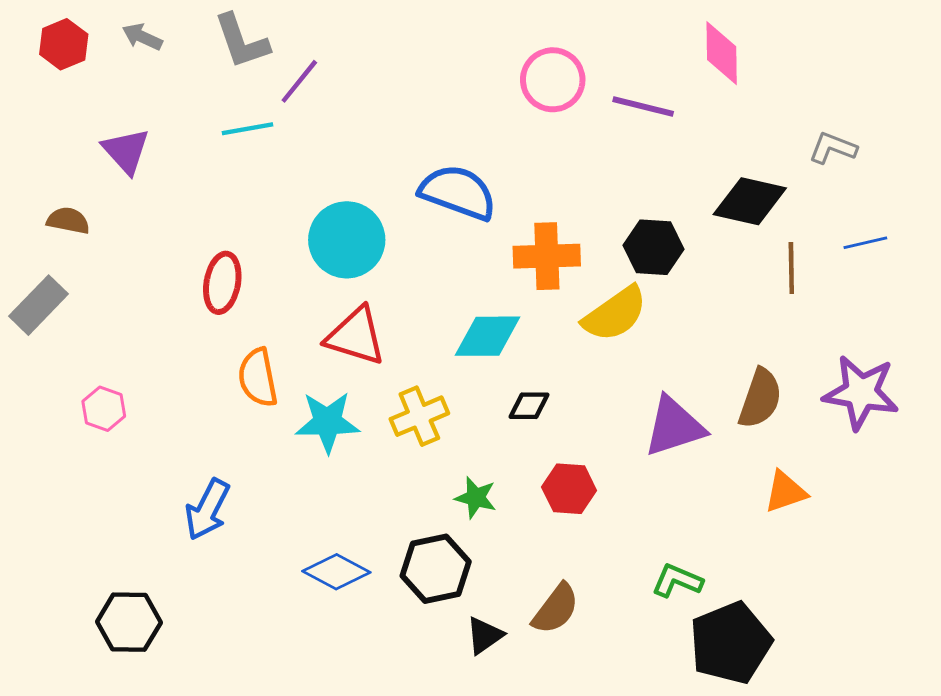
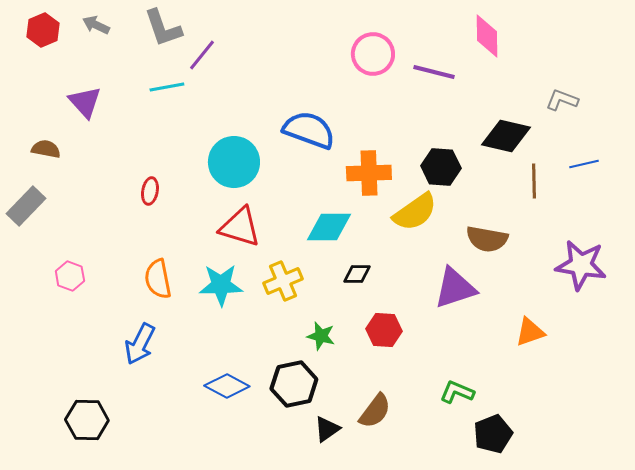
red ellipse: (222, 283) -> (150, 191), size x0.7
orange semicircle: (258, 378) -> (158, 279), moved
brown semicircle: (760, 398) -> (487, 239), moved, turned 81
black pentagon: (731, 643) -> (493, 434), size x0.7

